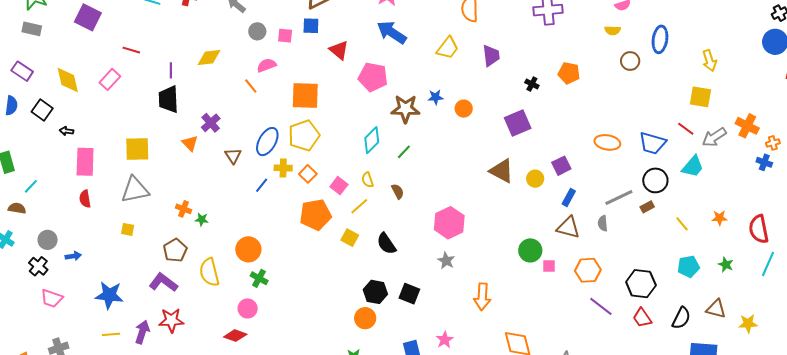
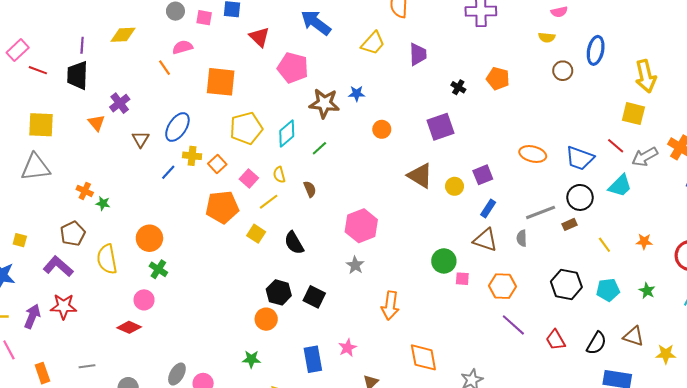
red line: (131, 50) -> (38, 70), moved
yellow arrow: (709, 61) -> (646, 76), size x1.4
orange circle: (464, 109) -> (382, 129), moved
yellow pentagon: (304, 136) -> (246, 128), moved
yellow square: (128, 229) -> (20, 240), moved
black hexagon: (641, 284) -> (566, 284), moved

